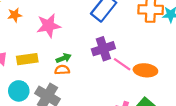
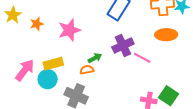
green arrow: (64, 58) -> (95, 58), moved
orange ellipse: (145, 70) -> (166, 35), moved
cyan circle: (19, 91) -> (48, 79), moved

